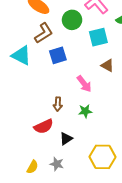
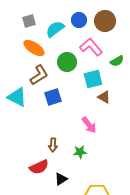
brown triangle: (108, 66) -> (104, 97), moved
pink arrow: (84, 84) -> (89, 125), moved

